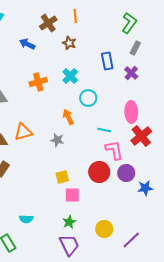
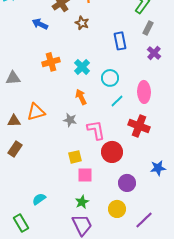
purple cross: (131, 73) -> (154, 53), moved
cyan cross: (70, 76) -> (82, 67), moved
cyan circle: (88, 98) -> (110, 78), moved
cyan line: (104, 130) -> (117, 101), moved, turned -56
red cross: (141, 136) -> (139, 126), moved, turned -30
pink L-shape: (114, 150) -> (96, 130), moved
purple circle: (126, 173) -> (127, 183), moved
cyan semicircle: (26, 219) -> (39, 199), turned 144

